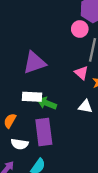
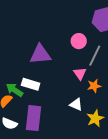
pink circle: (80, 29) -> (79, 41), moved
green arrow: (47, 103) -> (15, 90), moved

